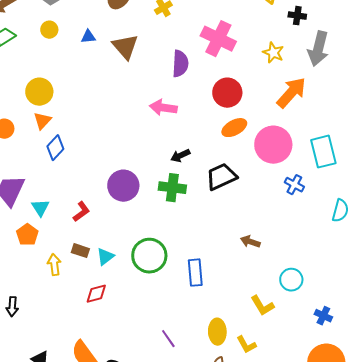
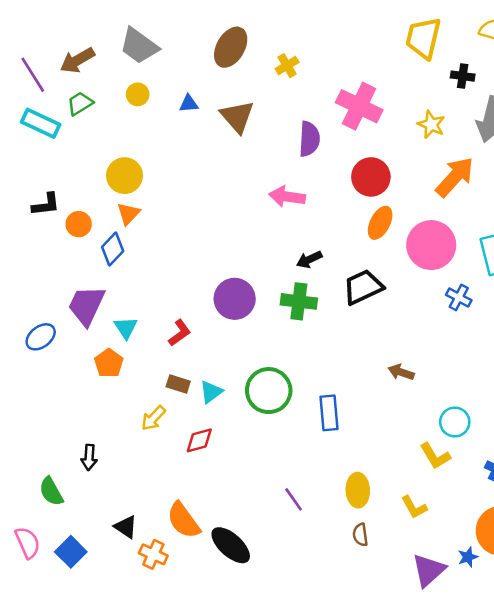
orange ellipse: (234, 128) -> (380, 223), turned -35
blue diamond: (55, 148) -> (113, 249), moved
yellow arrow: (54, 265) -> (153, 418), moved, turned -130
yellow L-shape: (262, 306) -> (435, 456), moved
yellow L-shape: (246, 345) -> (414, 507), moved

